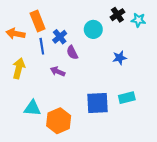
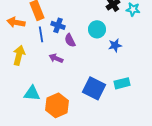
cyan circle: (93, 29) -> (97, 29), moved
blue cross: (60, 37) -> (58, 25), turned -32
blue square: (97, 103) -> (94, 88), turned 30

